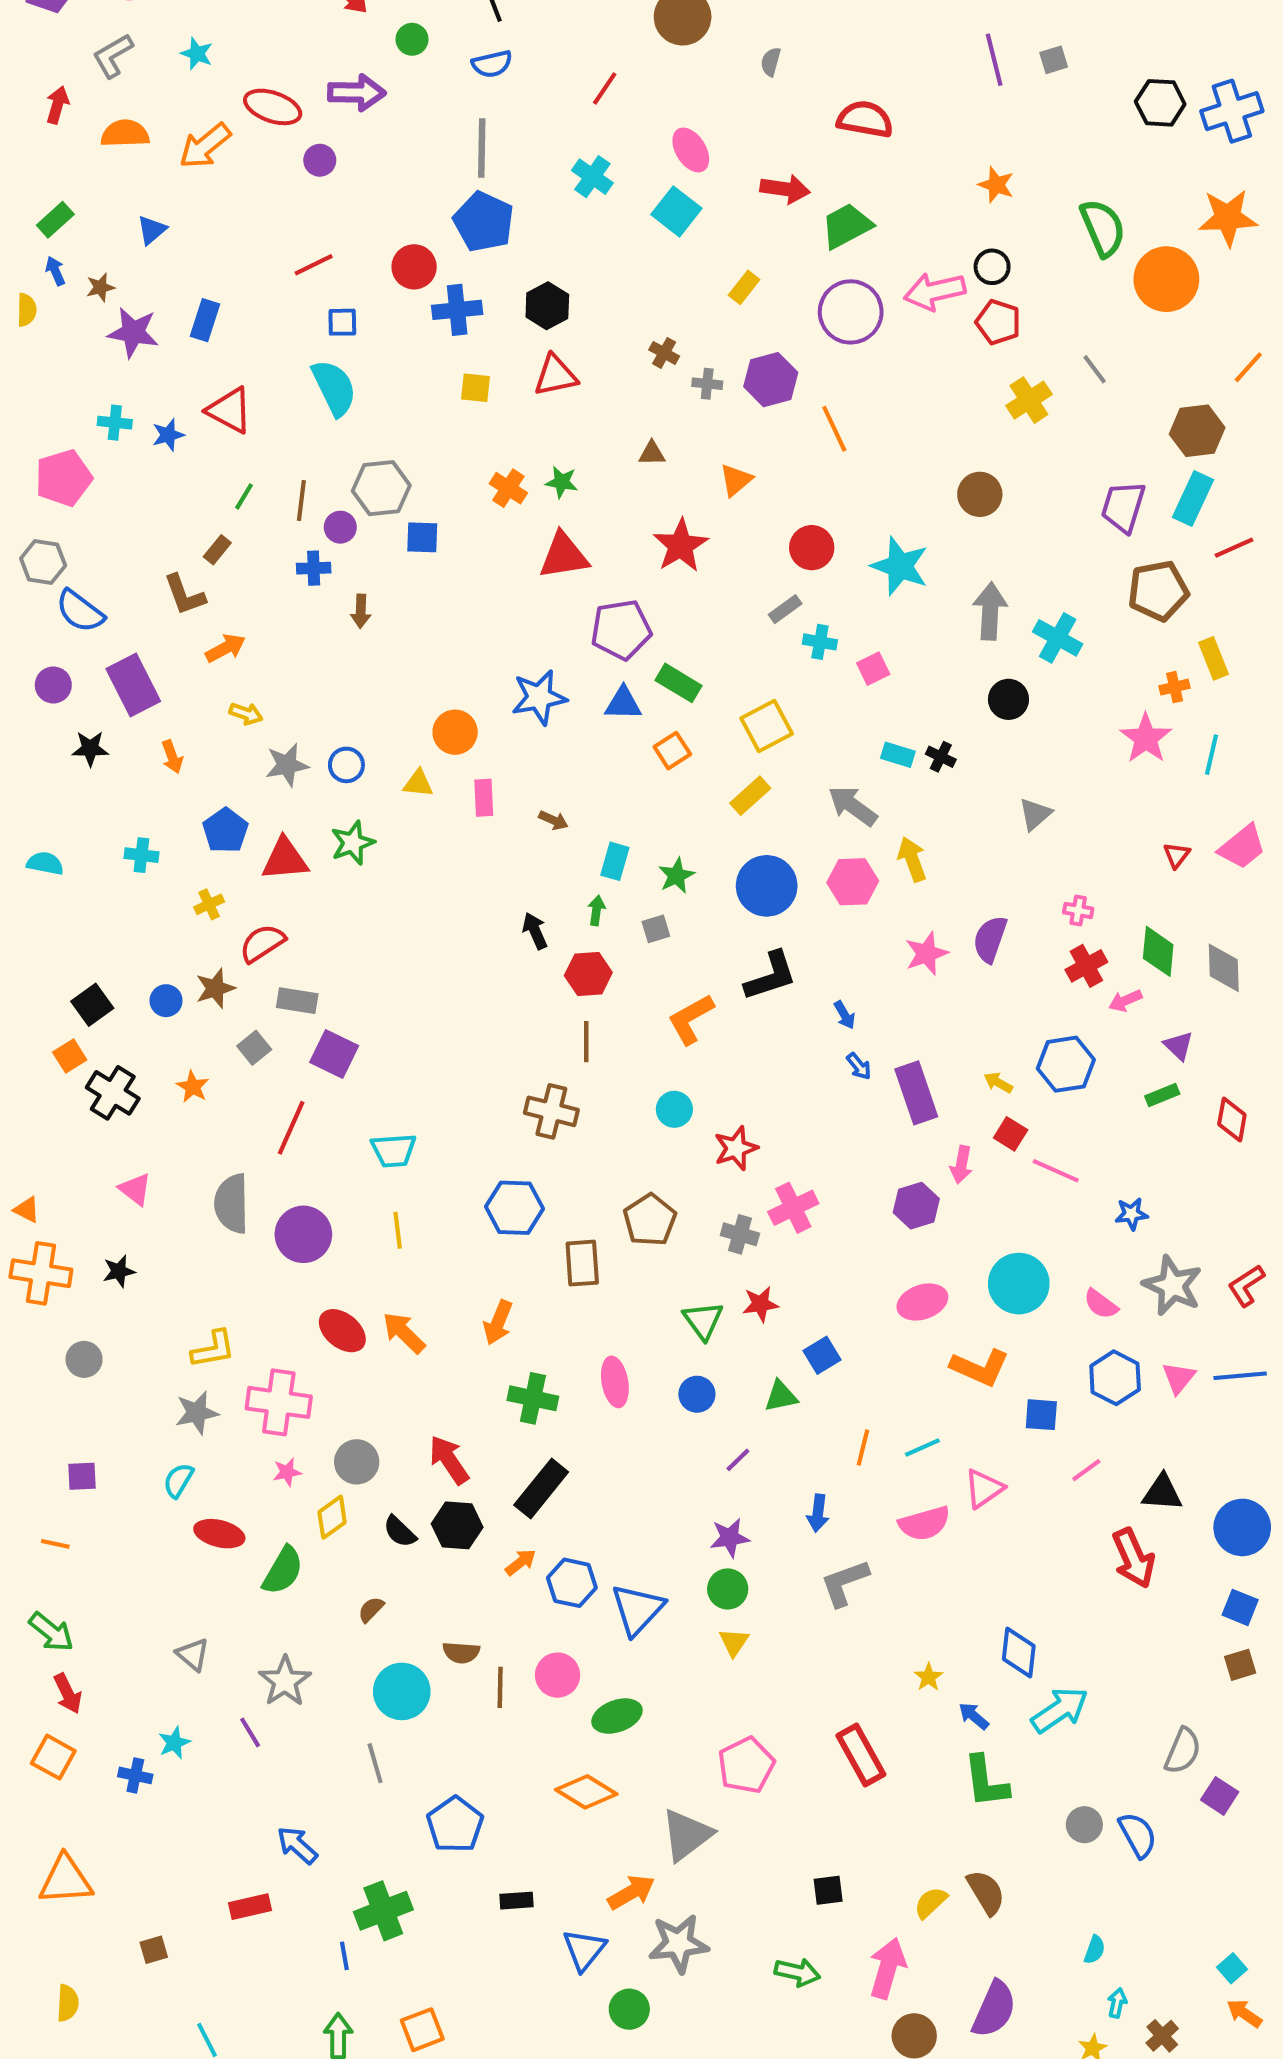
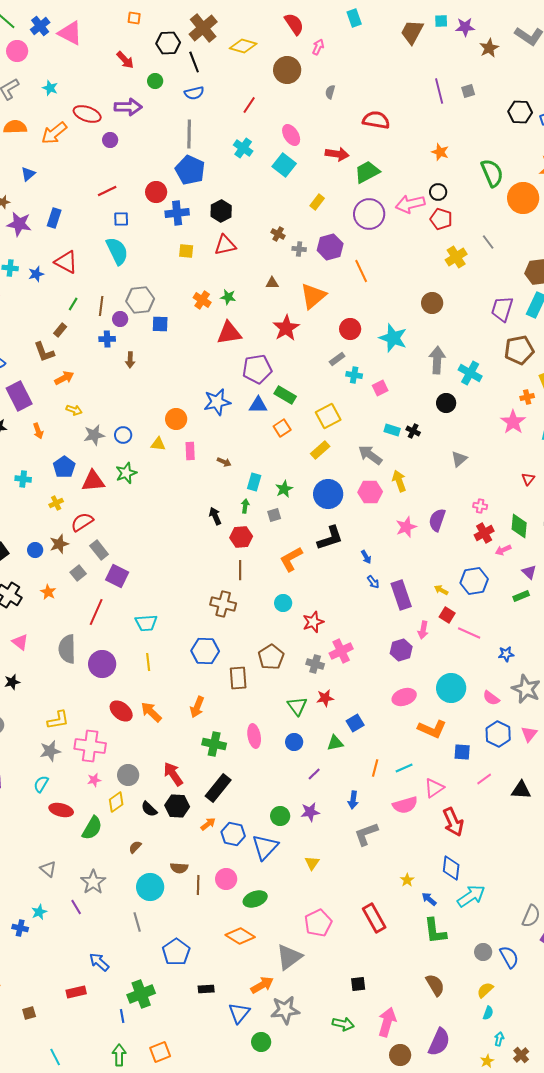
orange triangle: (736, 480) -> (313, 296), size x1.6
gray rectangle: (297, 1001) -> (99, 550), turned 42
red arrow: (1134, 1558) -> (453, 822), moved
green circle: (728, 1589) -> (280, 816), moved
yellow semicircle: (931, 1903) -> (485, 990), moved

